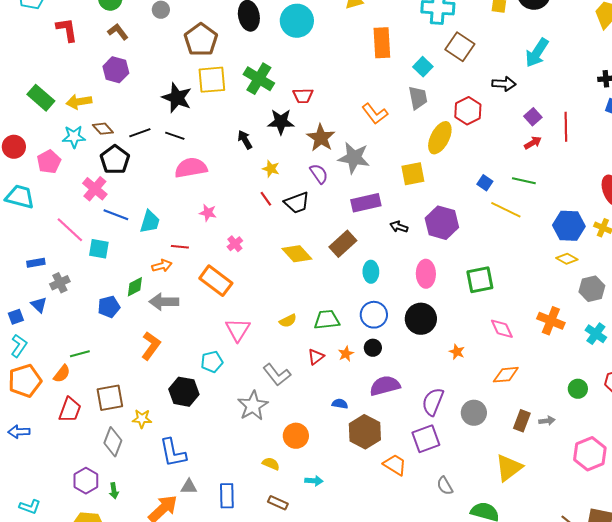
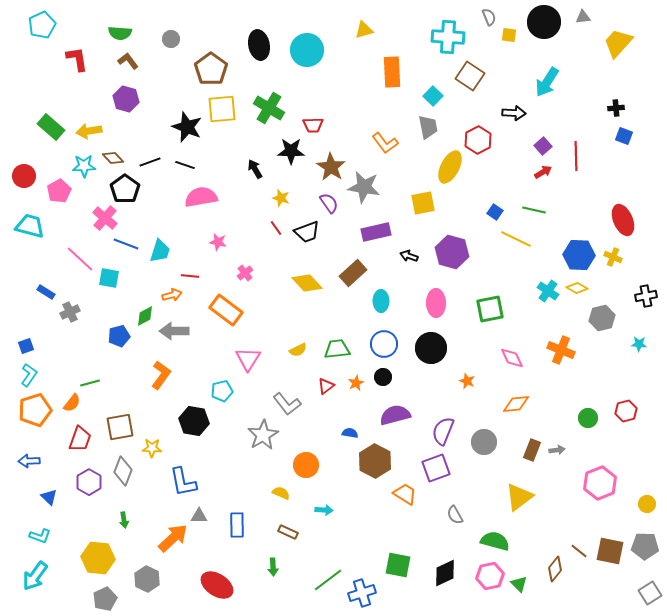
blue rectangle: (36, 263) -> (46, 292), turned 42
blue triangle: (39, 305) -> (49, 497), moved
cyan cross: (596, 334) -> (548, 291), moved
purple hexagon: (86, 481) -> (89, 482), moved

